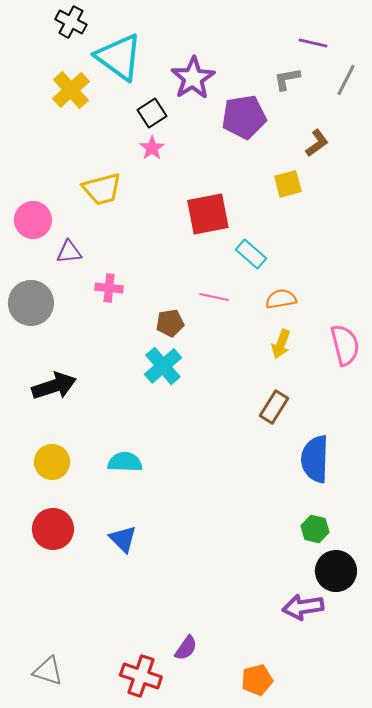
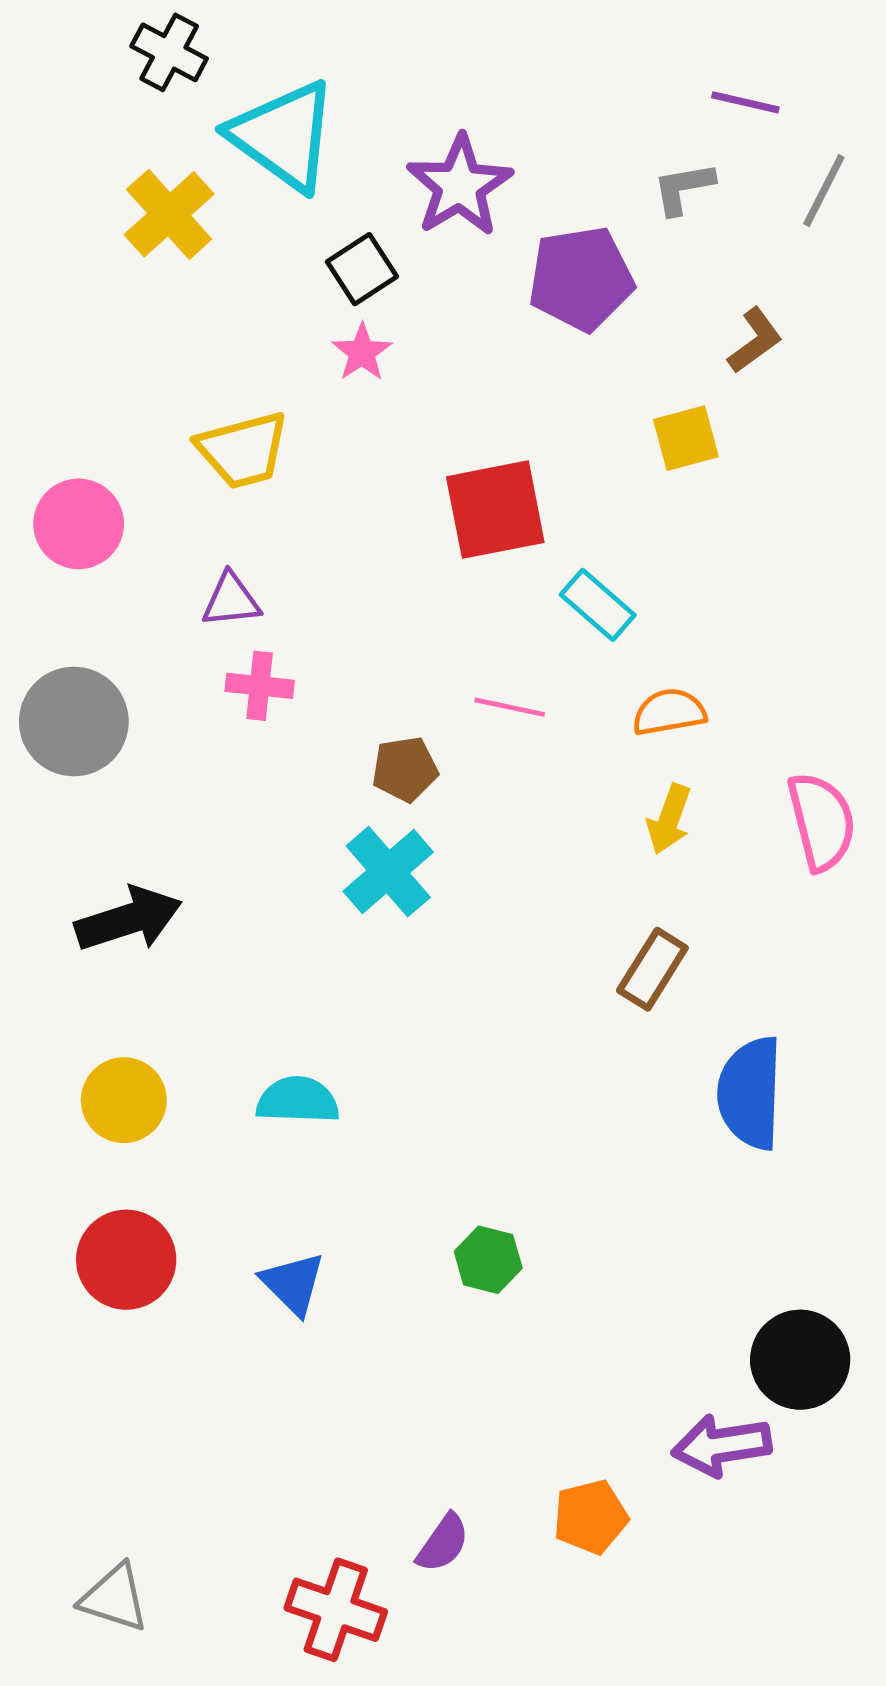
purple triangle: (69, 252) -> (231, 600), moved
green hexagon: (315, 529) -> (488, 1260), moved
orange pentagon: (257, 680) -> (591, 1517), moved

